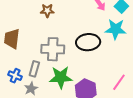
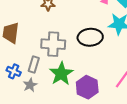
green star: (61, 77) -> (61, 74), turned -30

